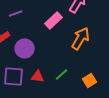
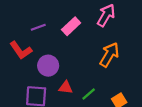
pink rectangle: (54, 20) -> (71, 26), moved
red triangle: (38, 76) -> (66, 87), moved

